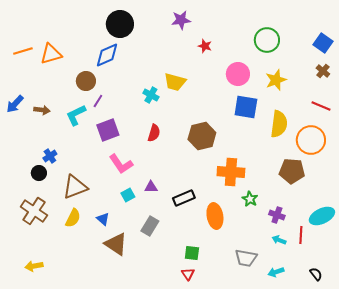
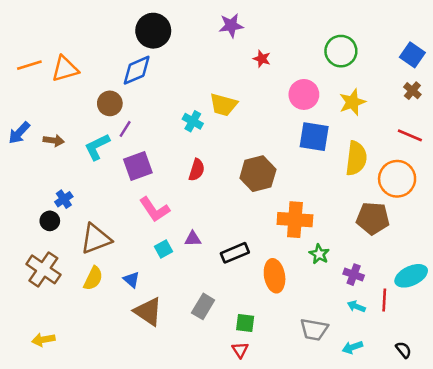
gray rectangle: (150, 226) -> (203, 306), moved

